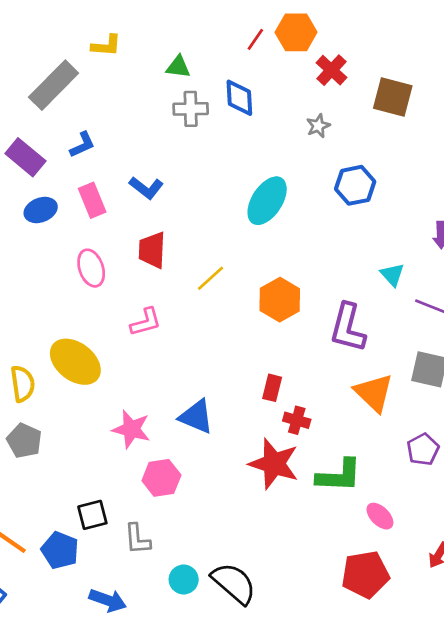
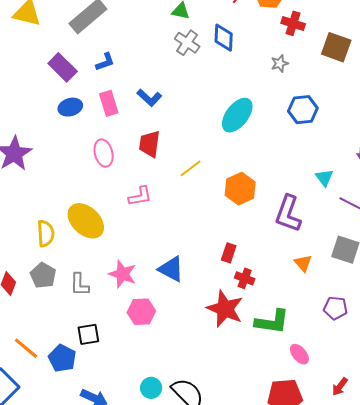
red cross: (331, 70) -> (293, 23), turned -30
gray cross: (191, 109) -> (187, 43), turned 30
orange triangle: (374, 393) -> (303, 263), size x0.6
purple pentagon: (423, 449) -> (335, 308), turned 30
gray L-shape: (137, 539) -> (79, 284), moved

